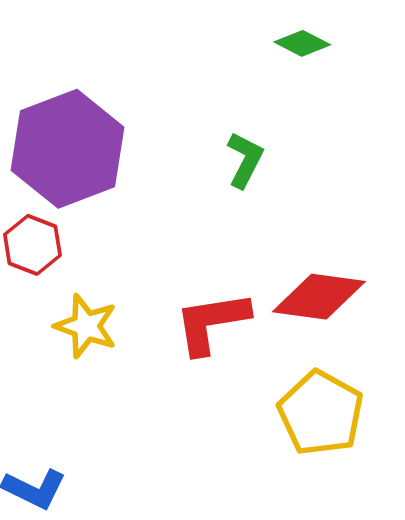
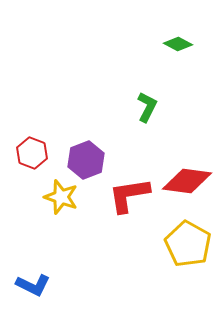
purple hexagon: (68, 149) -> (86, 160), moved, size x0.6

